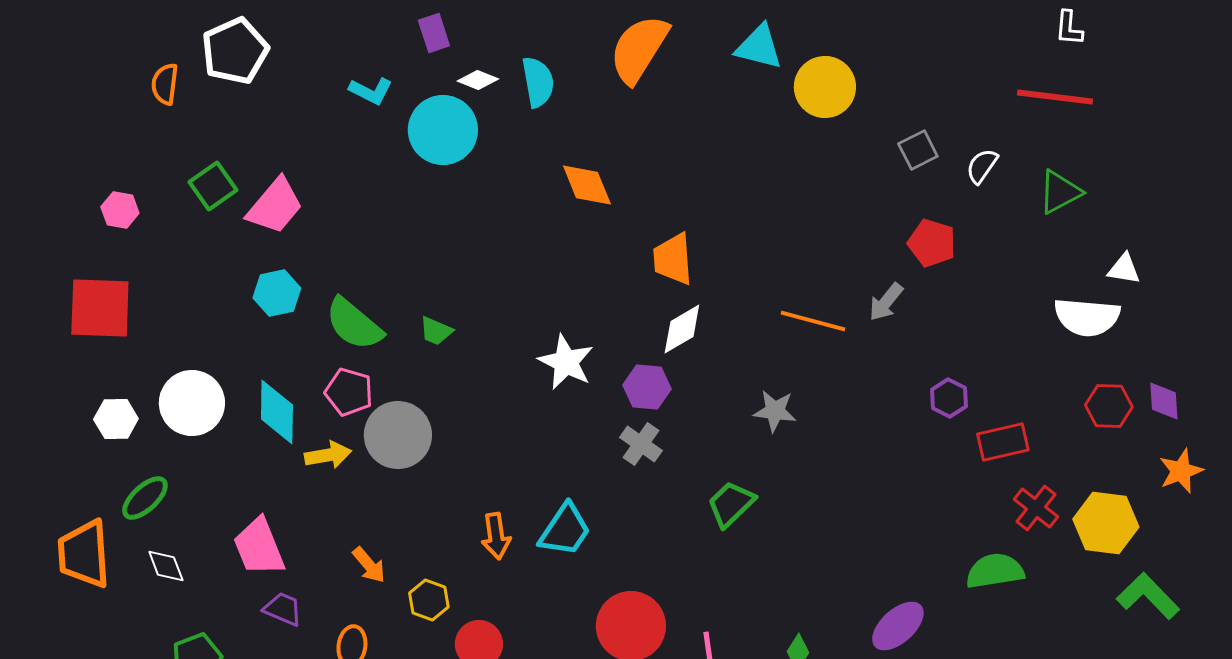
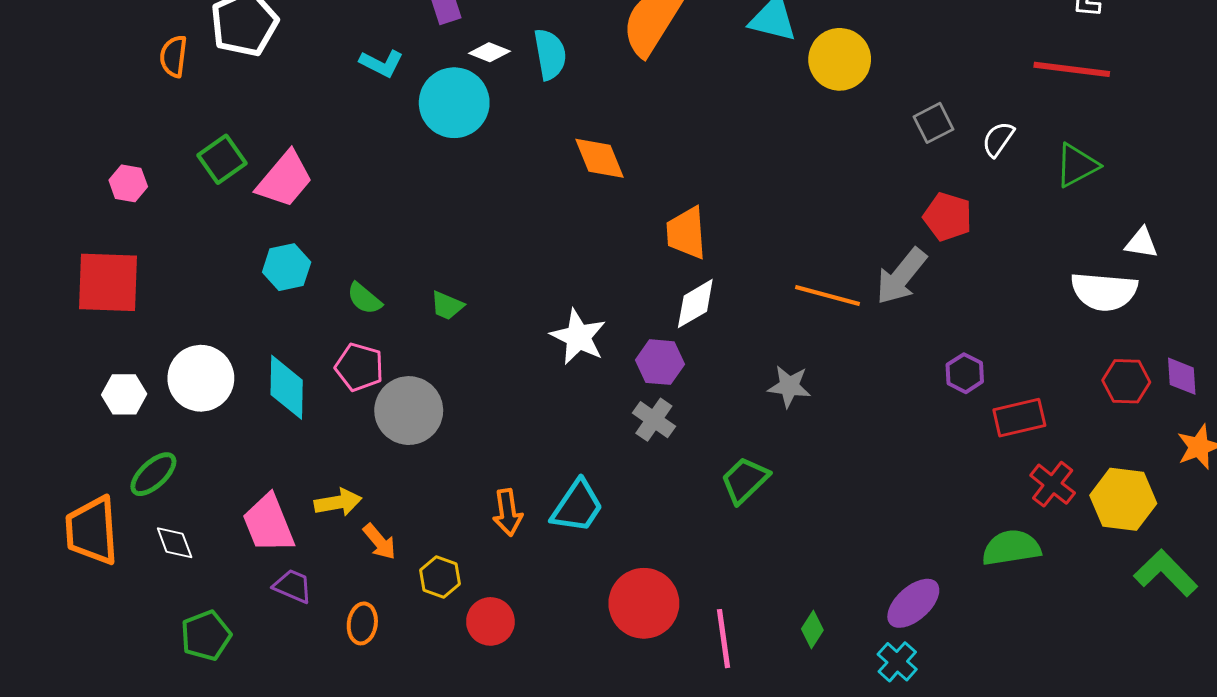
gray arrow: (886, 302) -> (901, 276), size x1.5
green semicircle: (354, 324) -> (364, 299), size x0.6
yellow arrow: (328, 455) -> (338, 502), moved

